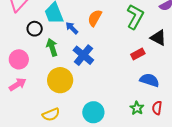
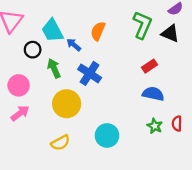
black triangle: (158, 38) -> (170, 34), moved
blue semicircle: (149, 80) -> (153, 94), moved

